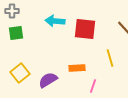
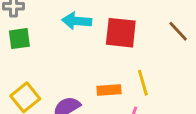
yellow line: (110, 58) -> (143, 83), moved

